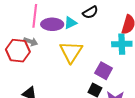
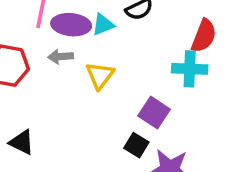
gray arrow: (31, 42) -> (61, 57), moved, turned 152
yellow triangle: (71, 52) -> (100, 75), size x0.7

